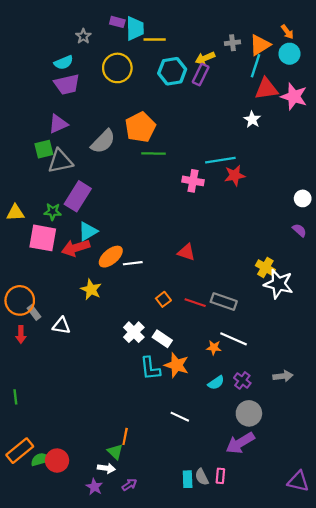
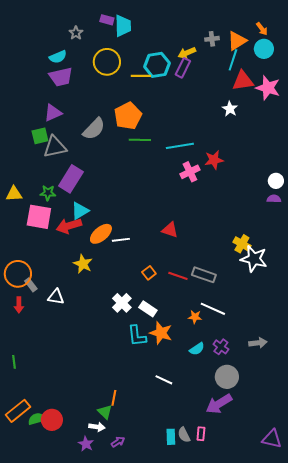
yellow line: (155, 39) -> (141, 76), moved
cyan line: (220, 160) -> (180, 146), moved
pink cross: (193, 181) -> (190, 172), moved, turned -36
purple semicircle: (299, 230) -> (274, 199), moved, turned -40

